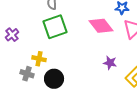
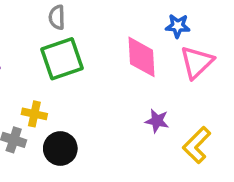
pink diamond: (101, 26) -> (141, 57), turned 35

